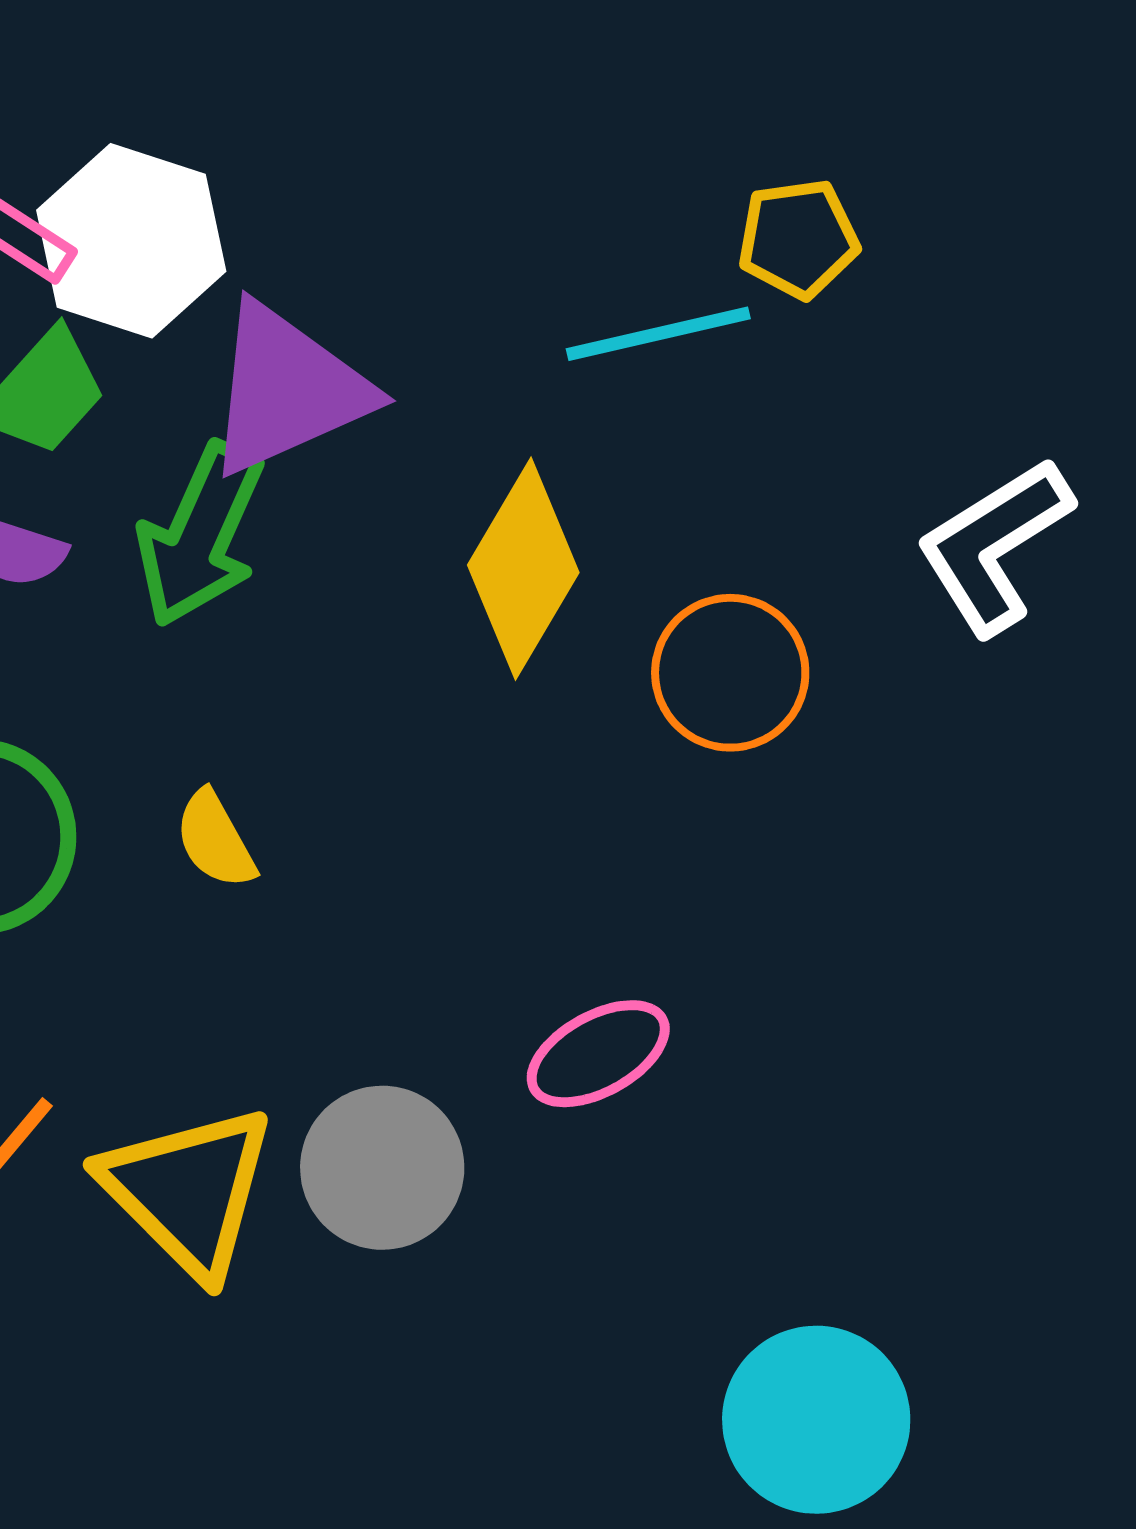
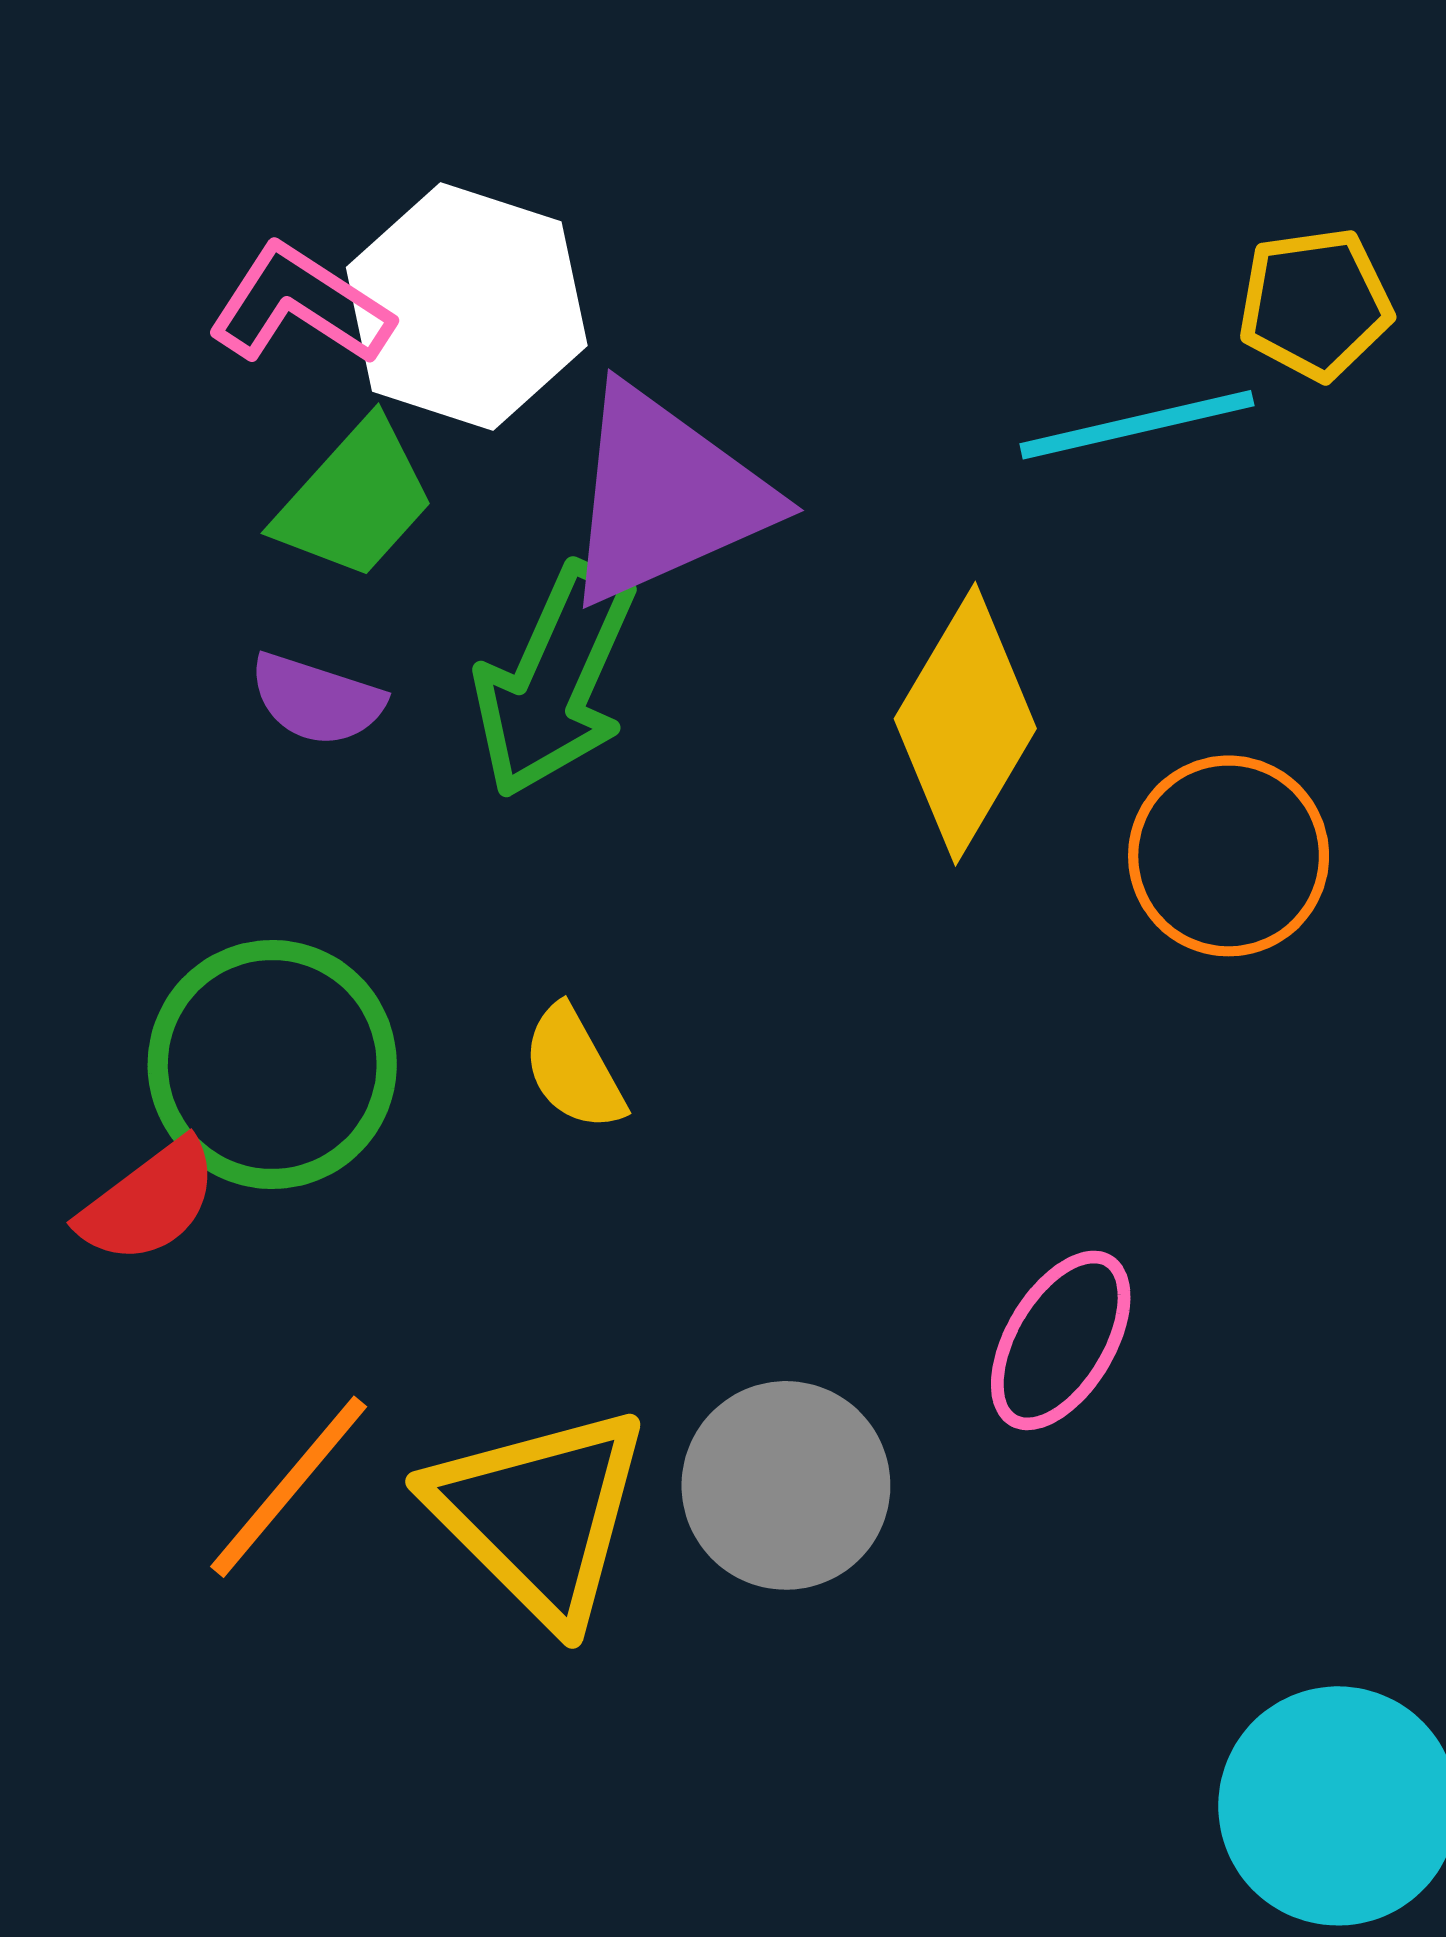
pink ellipse: (598, 1054) -> (1061, 1340), turned -30

